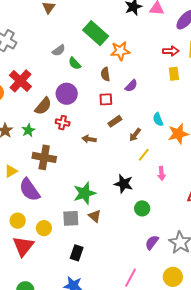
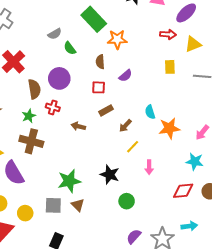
red arrow: (171, 51) -> (168, 34), moved
brown semicircle: (43, 106) -> (34, 89), turned -54
green star: (28, 130) -> (29, 116), moved

